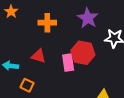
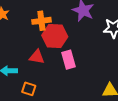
red hexagon: (83, 53) -> (55, 36), moved

